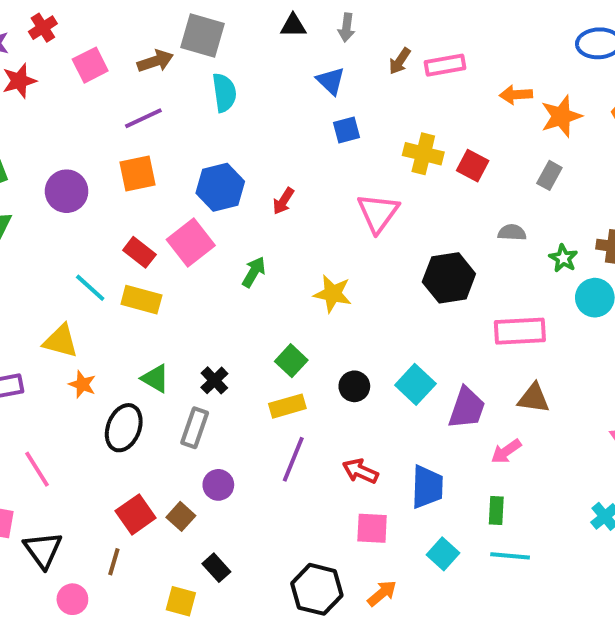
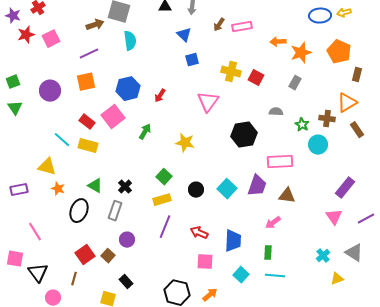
pink square: (90, 65) -> (51, 39), moved
purple trapezoid: (467, 408) -> (257, 186), moved

